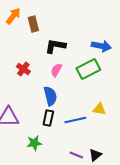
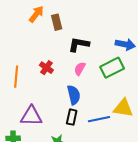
yellow triangle: (99, 109) -> (123, 108), size x1.5

